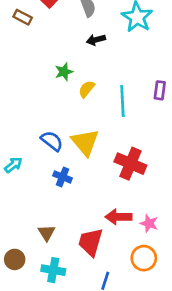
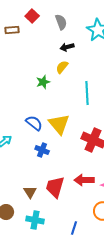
brown rectangle: (23, 17) -> (12, 30), turned -32
green star: (64, 72) -> (43, 82), moved
yellow semicircle: (87, 89) -> (62, 67), moved
red trapezoid: (91, 242) -> (55, 187), moved

